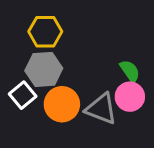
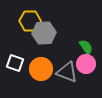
gray hexagon: (44, 69) -> (44, 33), moved
white square: (23, 95) -> (15, 63), turned -30

